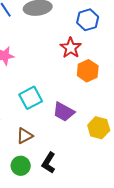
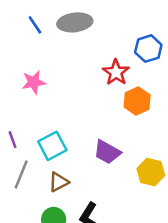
blue hexagon: (88, 20) -> (148, 49), moved
cyan square: (31, 98) -> (52, 146), moved

